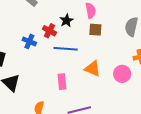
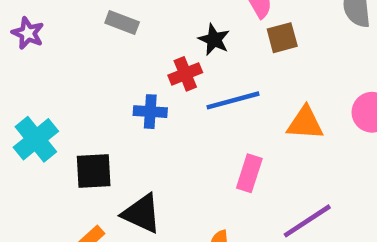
red cross: (49, 31) -> (185, 74), turned -32
pink rectangle: (62, 82) -> (249, 173), turned 42

